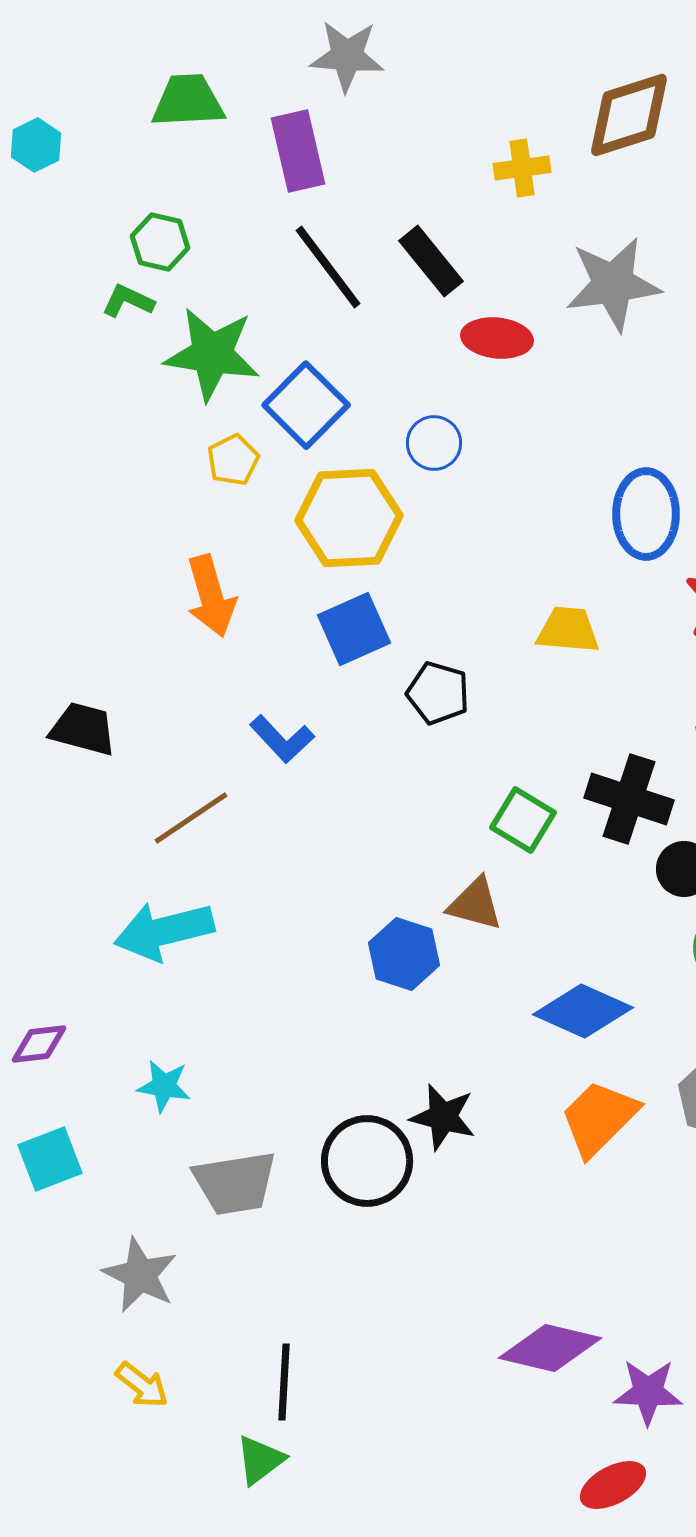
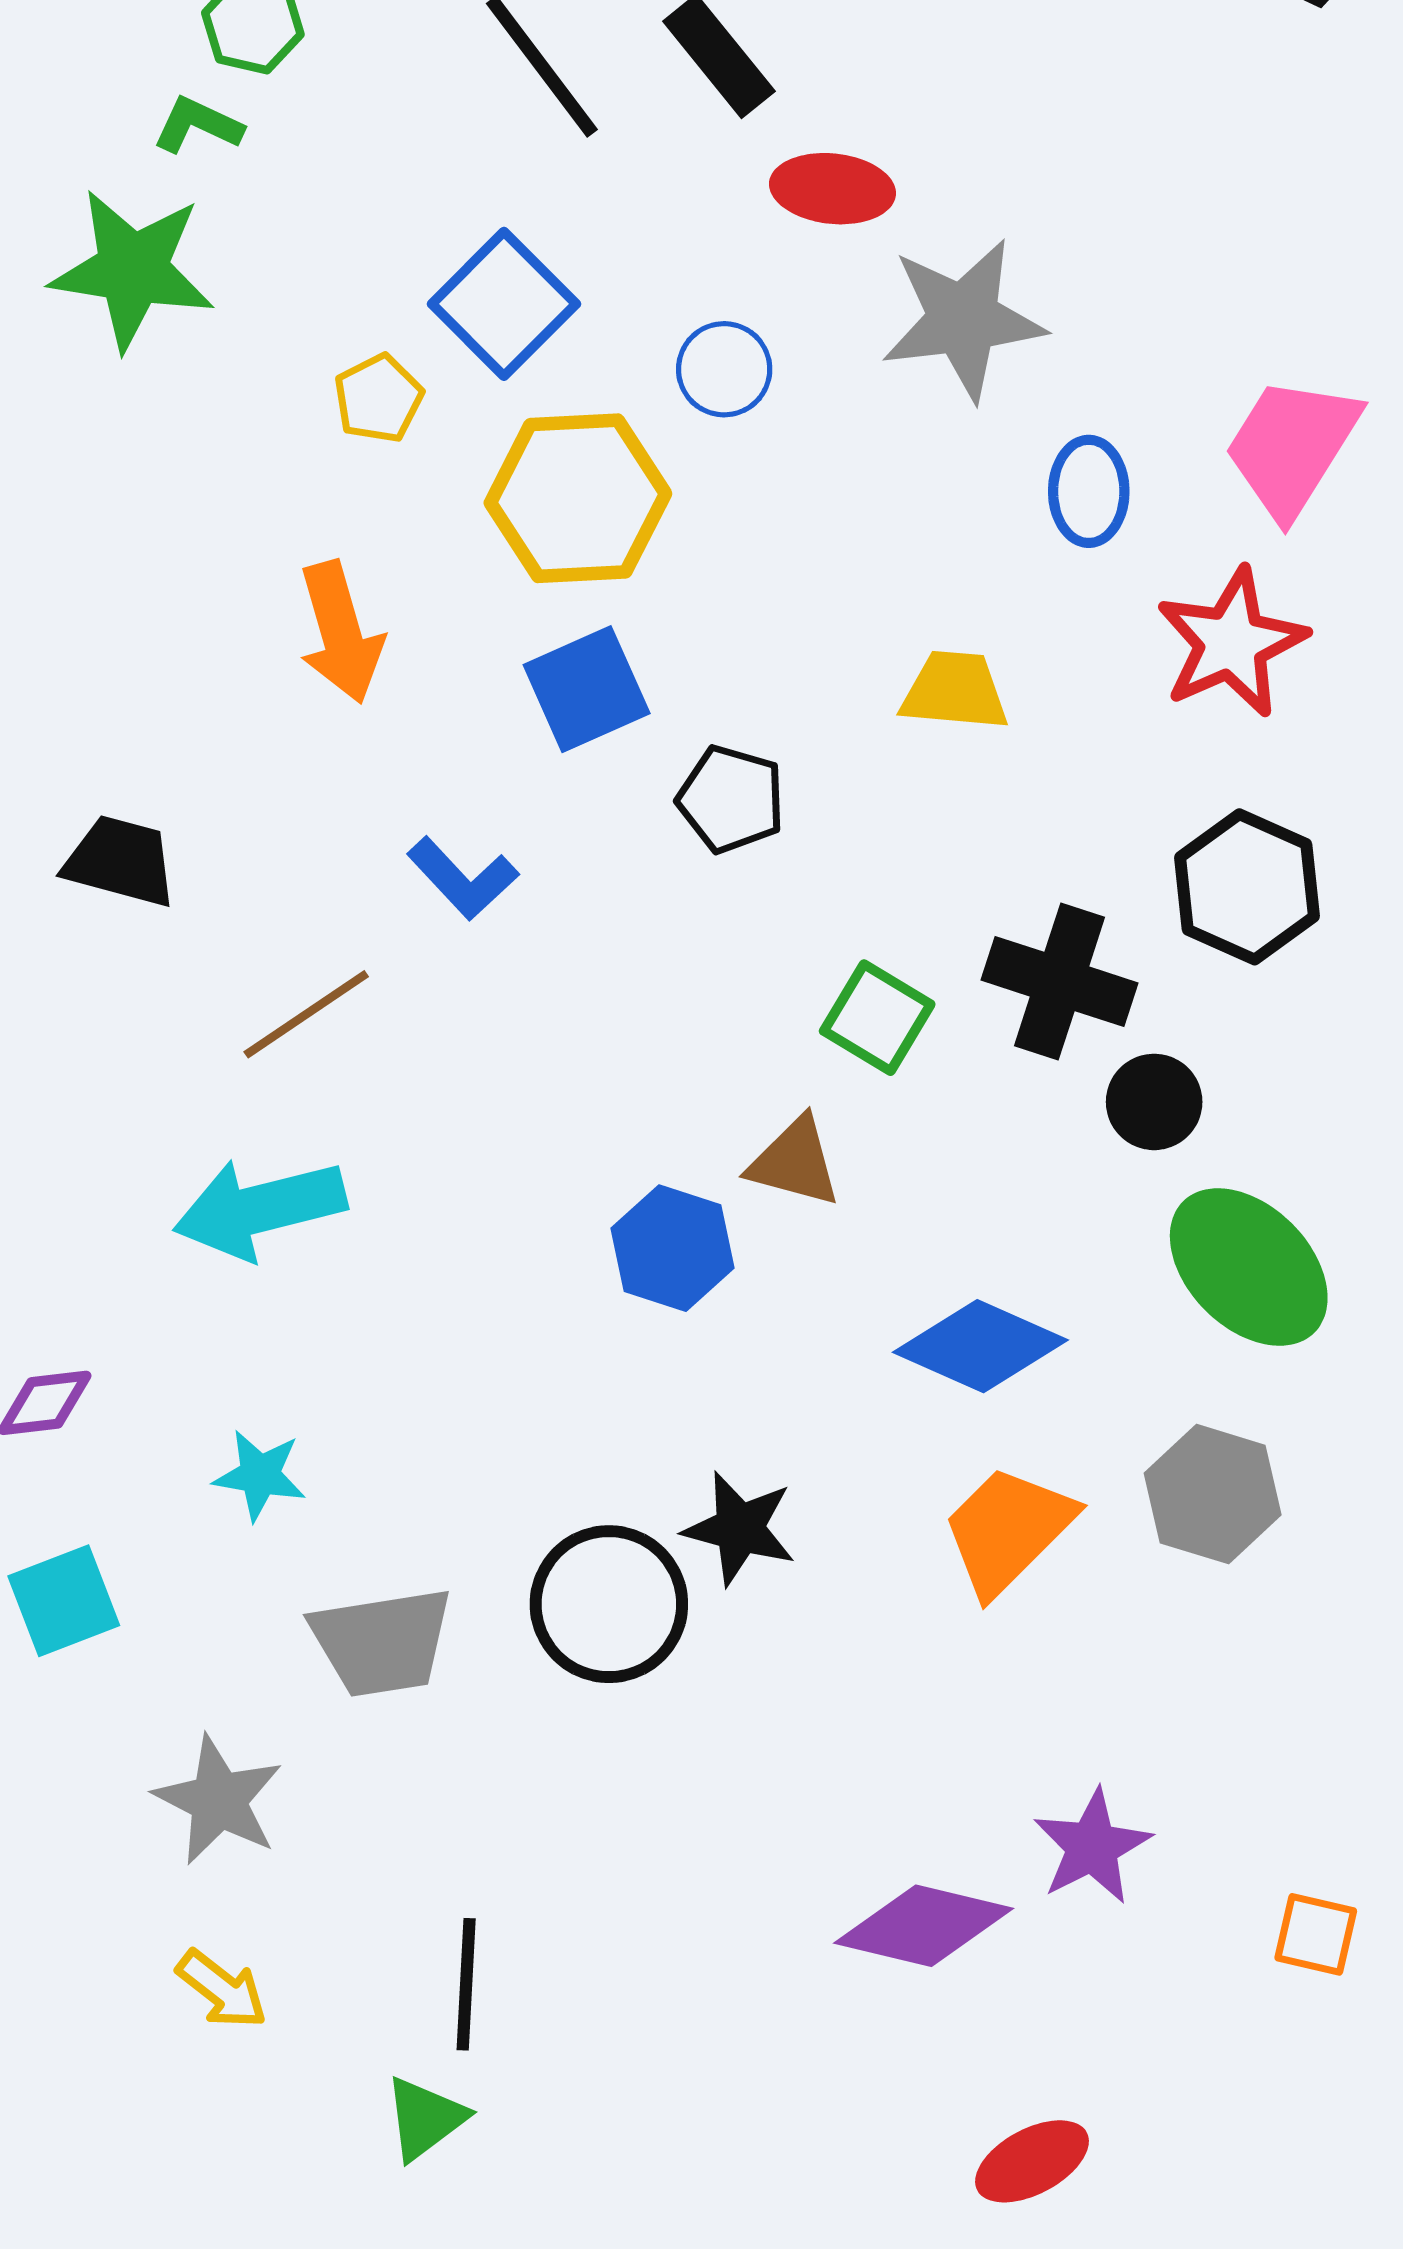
gray star: (613, 284) -> (963, 319), moved
green star: (212, 354) -> (132, 269), moved
blue ellipse: (646, 514) -> (1089, 491), size x0.7
purple star: (648, 1392) -> (1092, 1847), moved, turned -30

